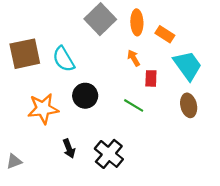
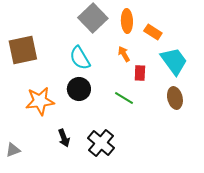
cyan semicircle: (64, 59) -> (80, 58), moved

